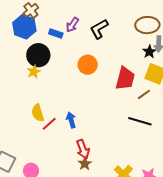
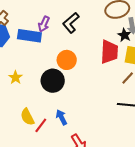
blue rectangle: (56, 33) -> (29, 36), size x1.6
black circle: (38, 55) -> (53, 81), moved
red trapezoid: (125, 78) -> (109, 52), moved

